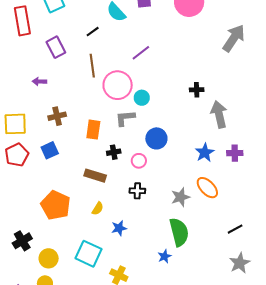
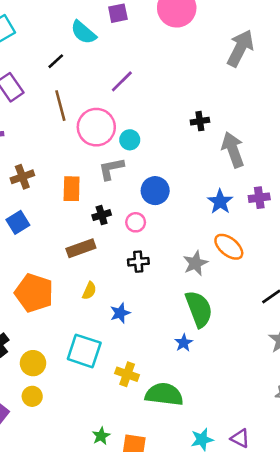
brown rectangle: (95, 176) -> (81, 248), turned -30

